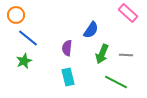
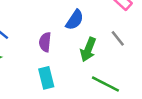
gray line: (126, 55) -> (118, 38), moved, turned 48

